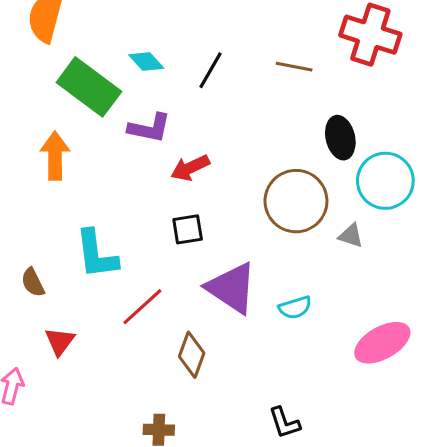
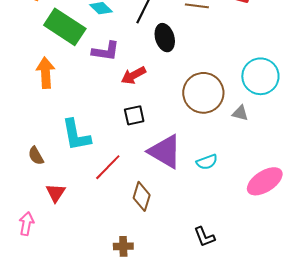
black ellipse: (340, 138) -> (165, 38), moved

